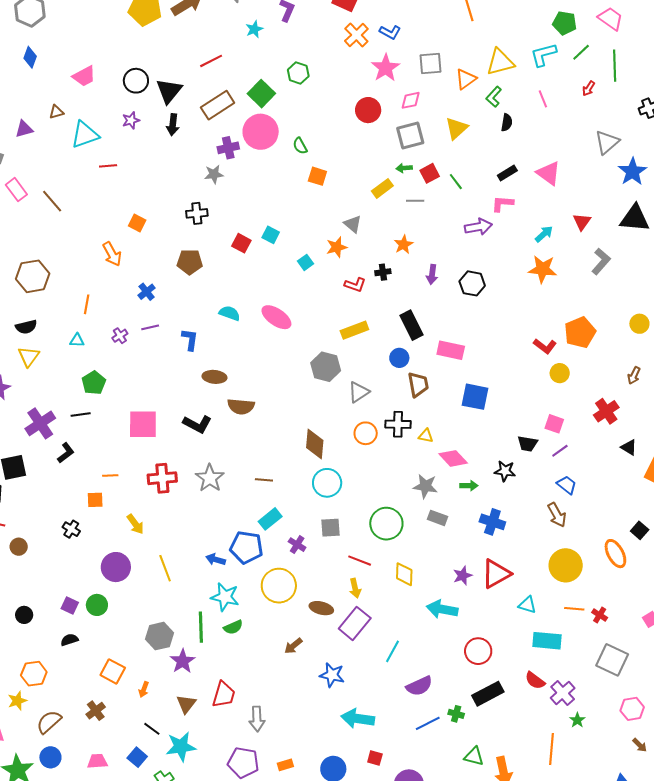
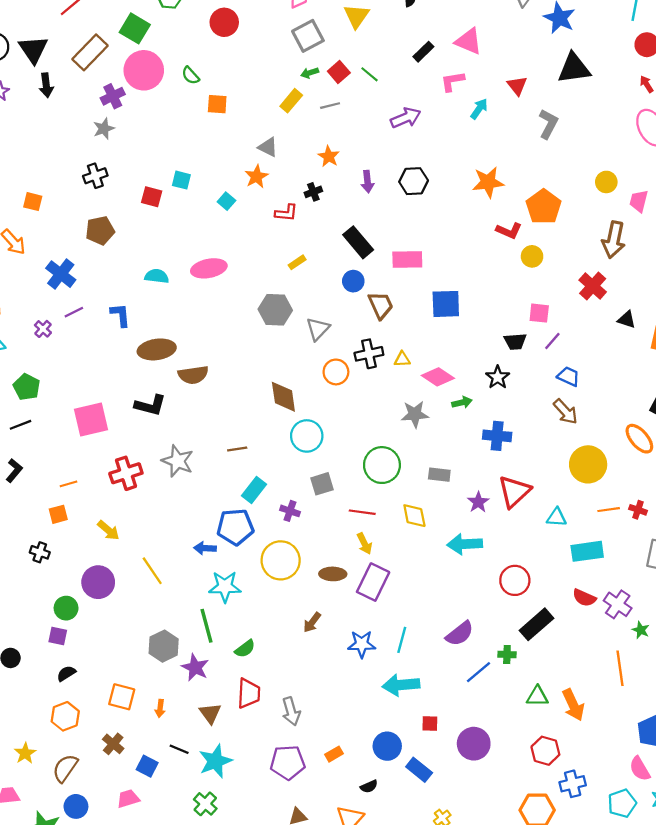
red circle: (368, 110) -> (224, 22), moved
pink L-shape: (502, 204) -> (452, 81), moved
orange star: (543, 269) -> (488, 182), moved
blue cross: (147, 292) -> (61, 274), size x1.5
pink ellipse: (276, 317) -> (209, 268), turned -32
yellow rectangle: (354, 330) -> (297, 262), size x0.6
brown arrow: (634, 375) -> (614, 240), size x1.8
brown ellipse: (214, 377) -> (157, 349), size x1.4
black star: (505, 471) -> (498, 377), turned -30
gray rectangle: (438, 518) -> (439, 475), moved
green circle: (97, 605) -> (66, 608), moved
green semicircle: (233, 627) -> (245, 649), moved
cyan line: (392, 651) -> (402, 640), moved
orange hexagon: (34, 674) -> (65, 716), moved
blue square: (137, 757) -> (147, 766), moved

